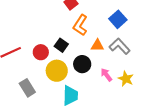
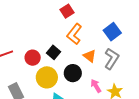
orange triangle: (97, 45) -> (90, 56), turned 32
gray L-shape: (120, 46) -> (112, 59), turned 70

